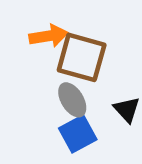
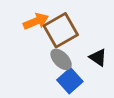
brown square: (82, 57) -> (61, 30), turned -32

